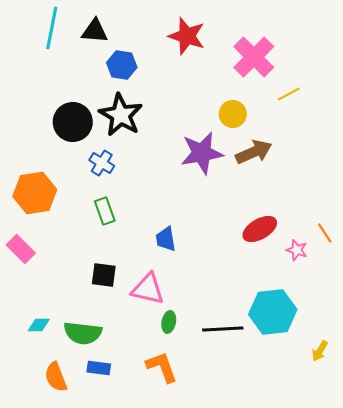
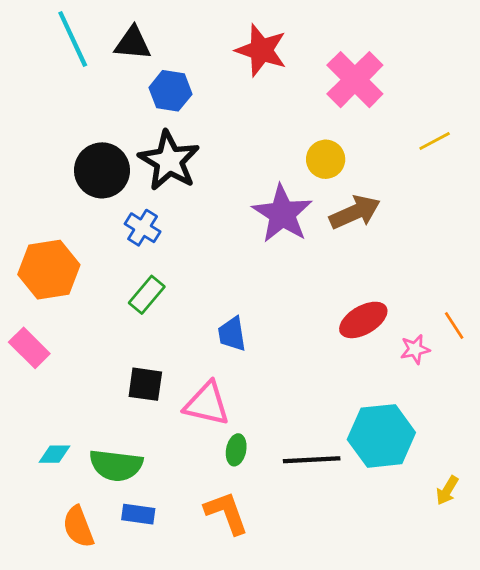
cyan line: (52, 28) -> (73, 39), turned -36
yellow line: (289, 94) -> (435, 141), moved
purple star: (202, 153) -> (282, 214), turned -30
green rectangle: (105, 211) -> (147, 295), turned 60
pink star: (297, 250) -> (415, 349), turned -30

